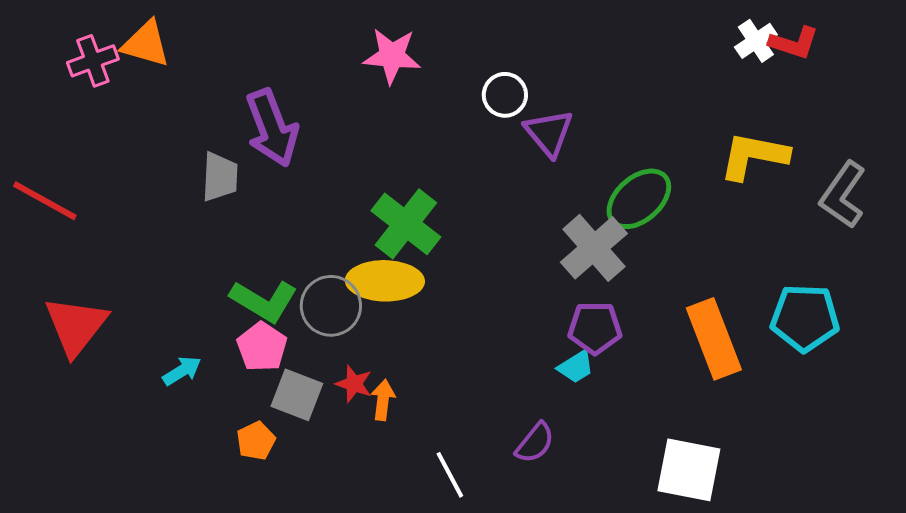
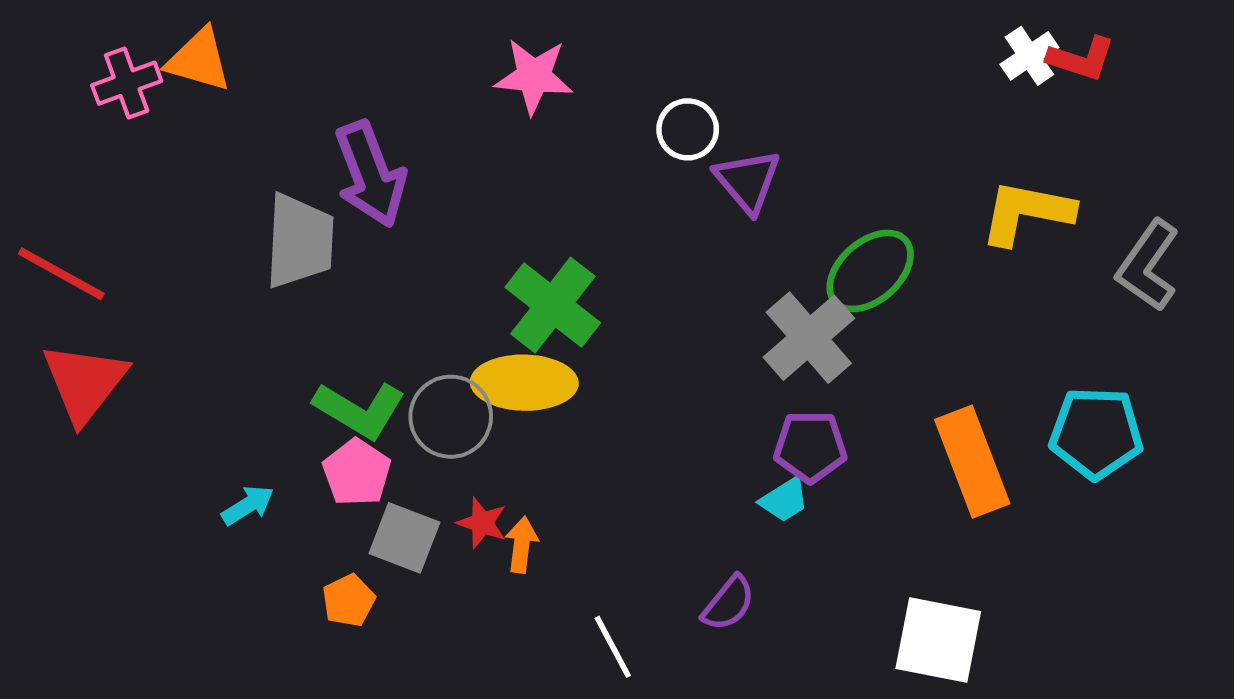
gray trapezoid: (220, 177) -> (300, 241), size x1.4
red triangle: (76, 326) -> (84, 383), moved

